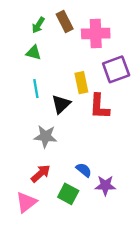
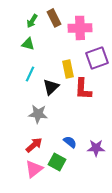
cyan line: (36, 89) -> (30, 74), turned 35
purple star: (105, 185) -> (96, 148), moved
pink triangle: (26, 202) -> (34, 169), moved

